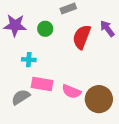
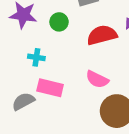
red semicircle: (82, 37) -> (102, 35), turned 50
pink semicircle: (71, 92) -> (97, 79), moved

